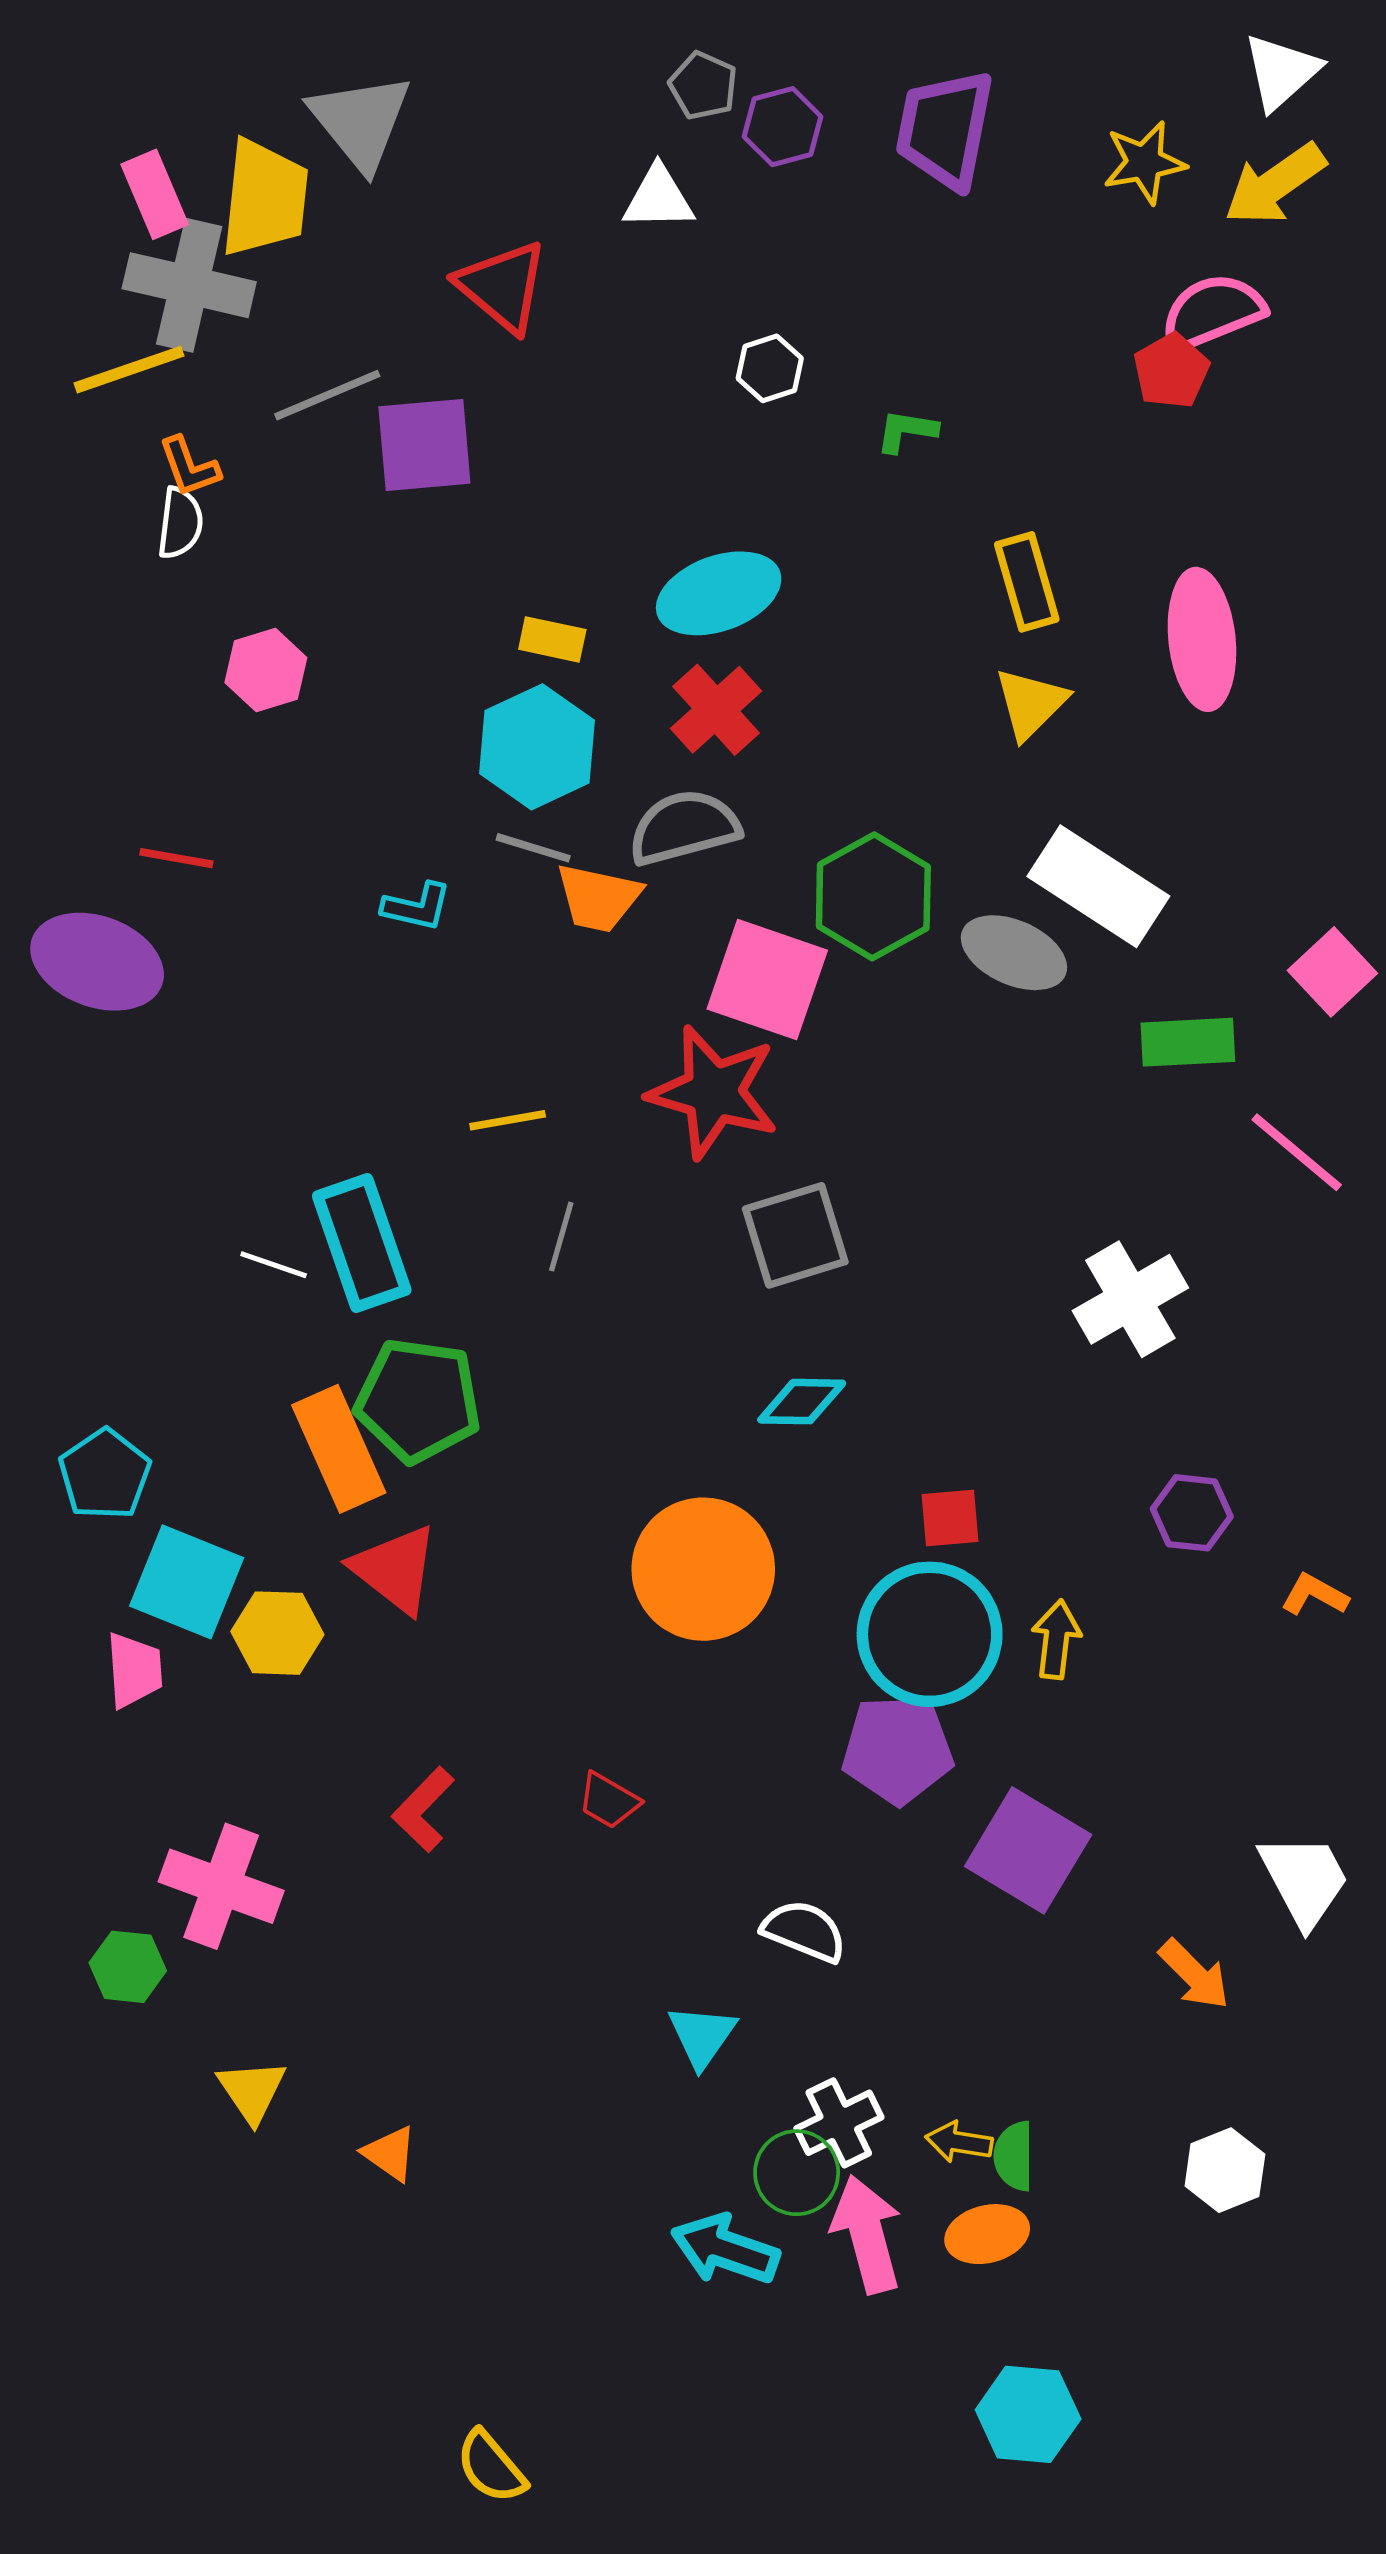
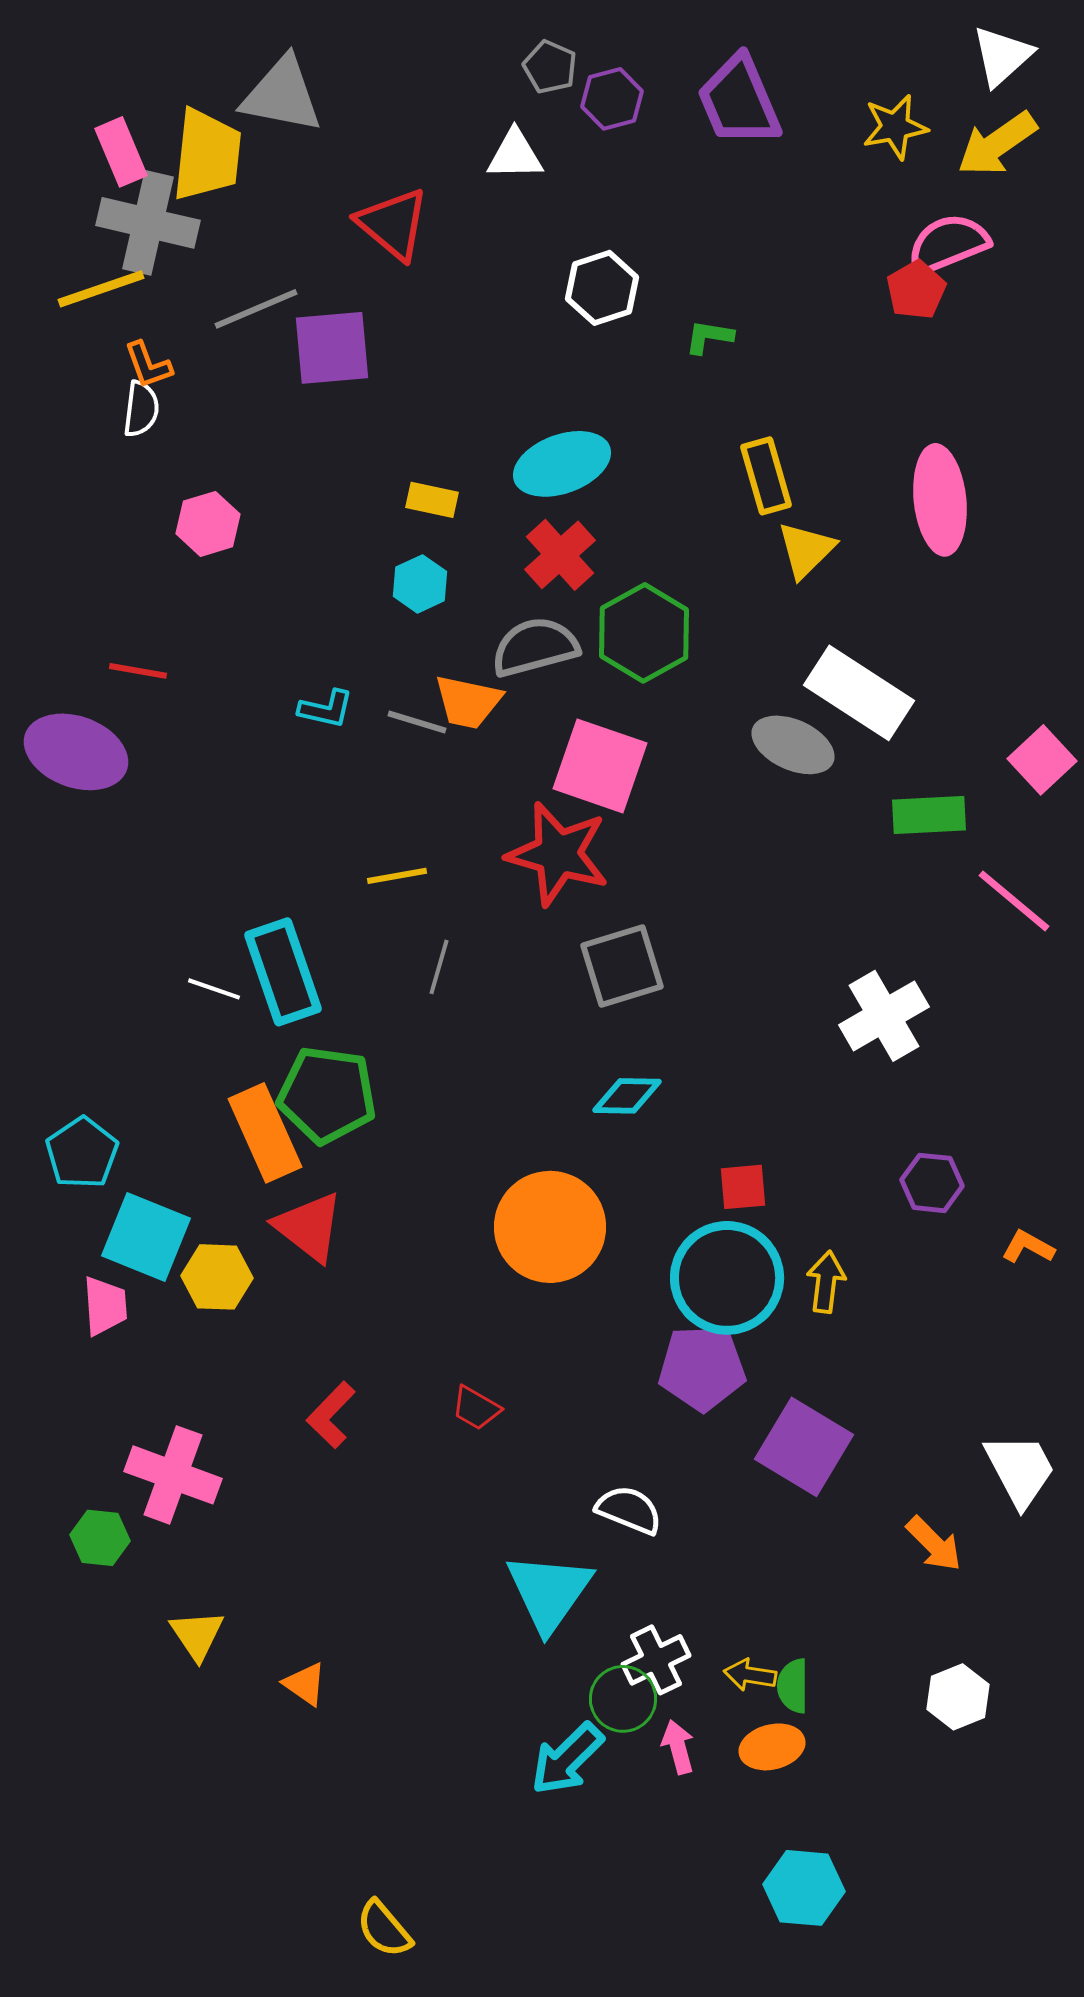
gray triangle: (361, 121) -> (282, 95), turned -40
purple trapezoid: (945, 129) -> (739, 101), turned -34
white hexagon: (770, 368) -> (602, 288), size x1.4
yellow rectangle: (1027, 582) -> (766, 476), moved
cyan hexagon: (537, 747) -> (420, 584), size x0.6
gray line: (533, 848) -> (417, 722), moved
green hexagon: (873, 896) -> (644, 633), moved
cyan triangle: (702, 2036) -> (549, 1592), size x1.6
pink arrow: (867, 2234) -> (678, 1747), size x0.6
cyan arrow: (725, 2249) -> (567, 1759), turned -64

